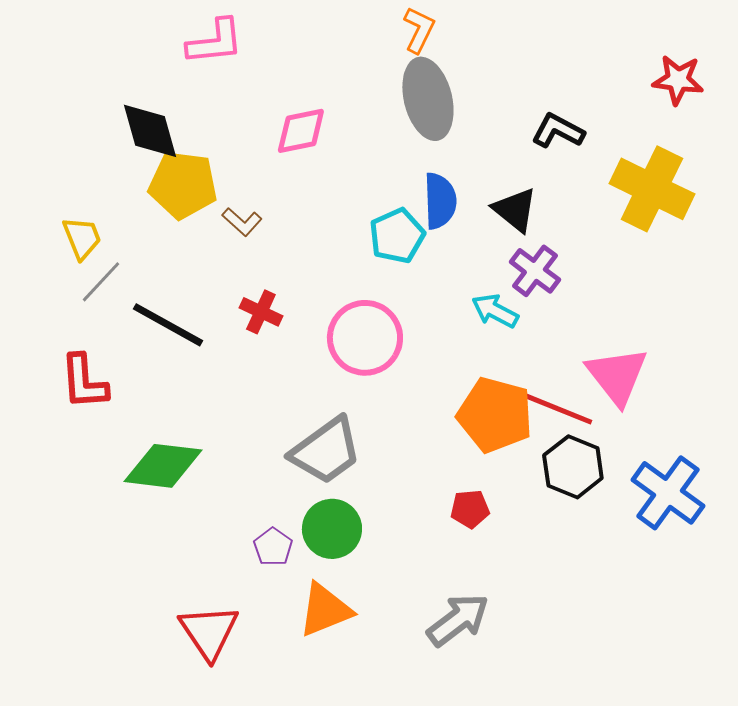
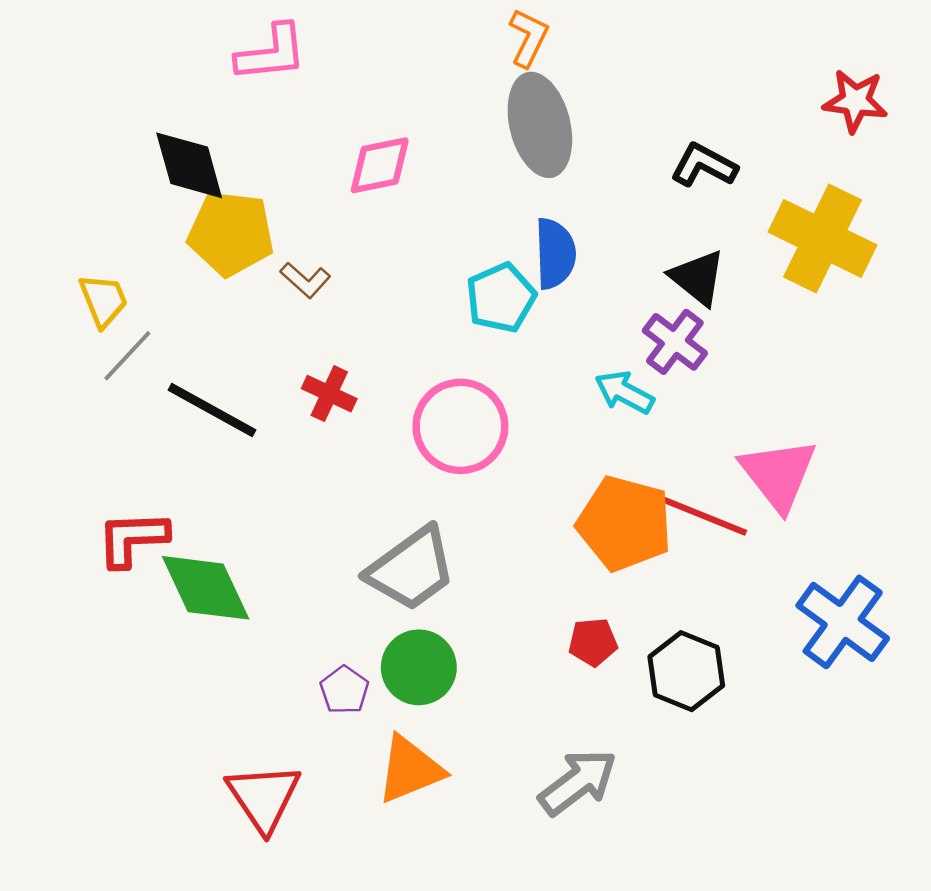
black triangle: (515, 210) -> (698, 278), moved
red L-shape: (84, 382) -> (132, 539), moved, turned 92
green diamond: (163, 466) -> (206, 588), turned 58
black hexagon: (573, 467) -> (686, 671), moved

